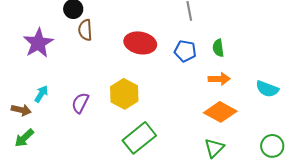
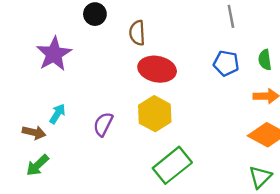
brown semicircle: (85, 30) -> (137, 33), moved
red ellipse: (140, 43) -> (157, 69), moved

